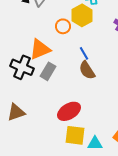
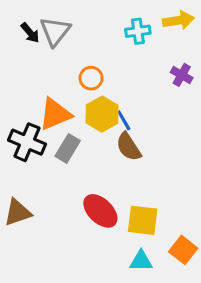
yellow hexagon: (82, 15) -> (102, 114), moved
red ellipse: (69, 111) -> (100, 211), turned 75
yellow square: (75, 135) -> (143, 220), moved

